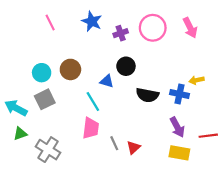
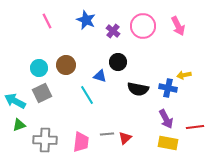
purple cross: (121, 33) -> (113, 31), turned -32
pink trapezoid: (91, 128) -> (81, 142), moved
gray line: (114, 143) -> (107, 134), turned -72
gray cross: (48, 150) -> (45, 140), turned -30

